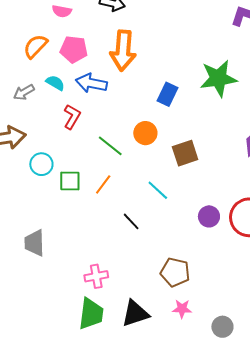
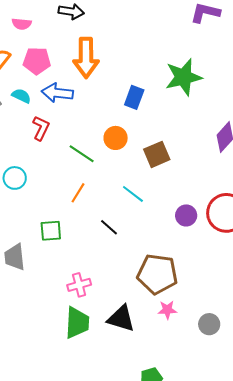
green square: (70, 181) -> (51, 231), moved
brown pentagon: (175, 272) -> (157, 274), size x1.4
black triangle: (135, 313) -> (121, 319), turned 40

